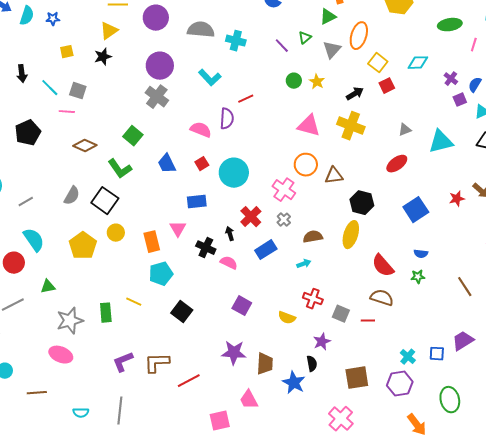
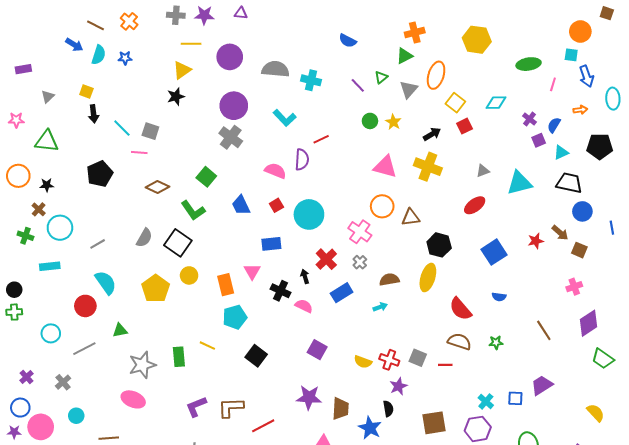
yellow square: (67, 52) -> (86, 91), moved, turned 32
green star: (418, 277) -> (496, 343), moved
red cross: (313, 299) -> (389, 360), moved

